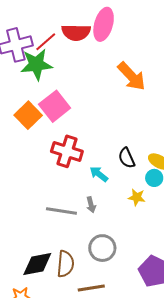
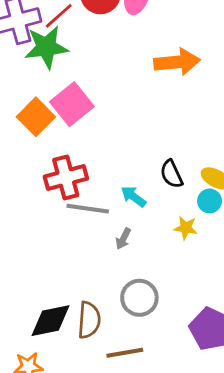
orange arrow: (132, 76) -> (177, 62), turned -52
red cross: (67, 151) -> (66, 178), moved, turned -32
gray arrow: (91, 205) -> (123, 239), turned 42
gray line: (61, 211) -> (88, 209), moved

